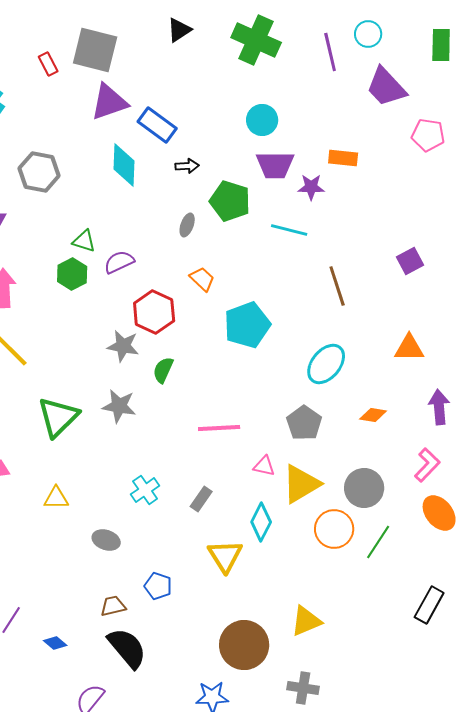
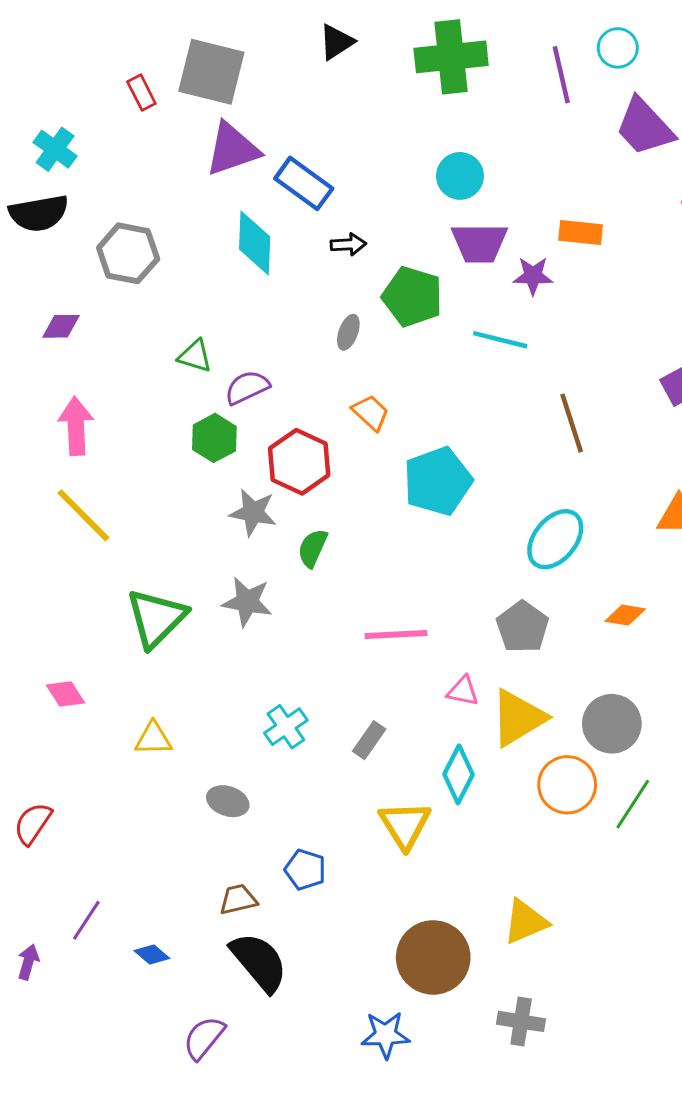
green cross: (256, 40) -> (451, 57), turned -30
green hexagon: (72, 274) -> (214, 438), moved

